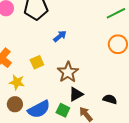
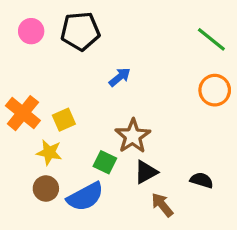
green line: (116, 13) -> (211, 39), turned 66
yellow square: (37, 62) -> (64, 120), moved
green square: (63, 110) -> (105, 162), moved

